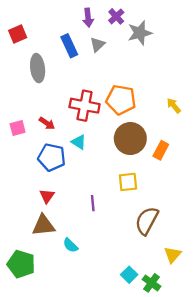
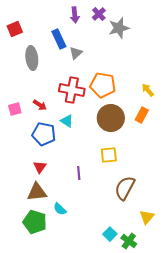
gray triangle: (97, 45) -> (76, 53), moved
orange rectangle: (161, 150) -> (142, 115), moved
green pentagon: (21, 264) -> (35, 222), moved

